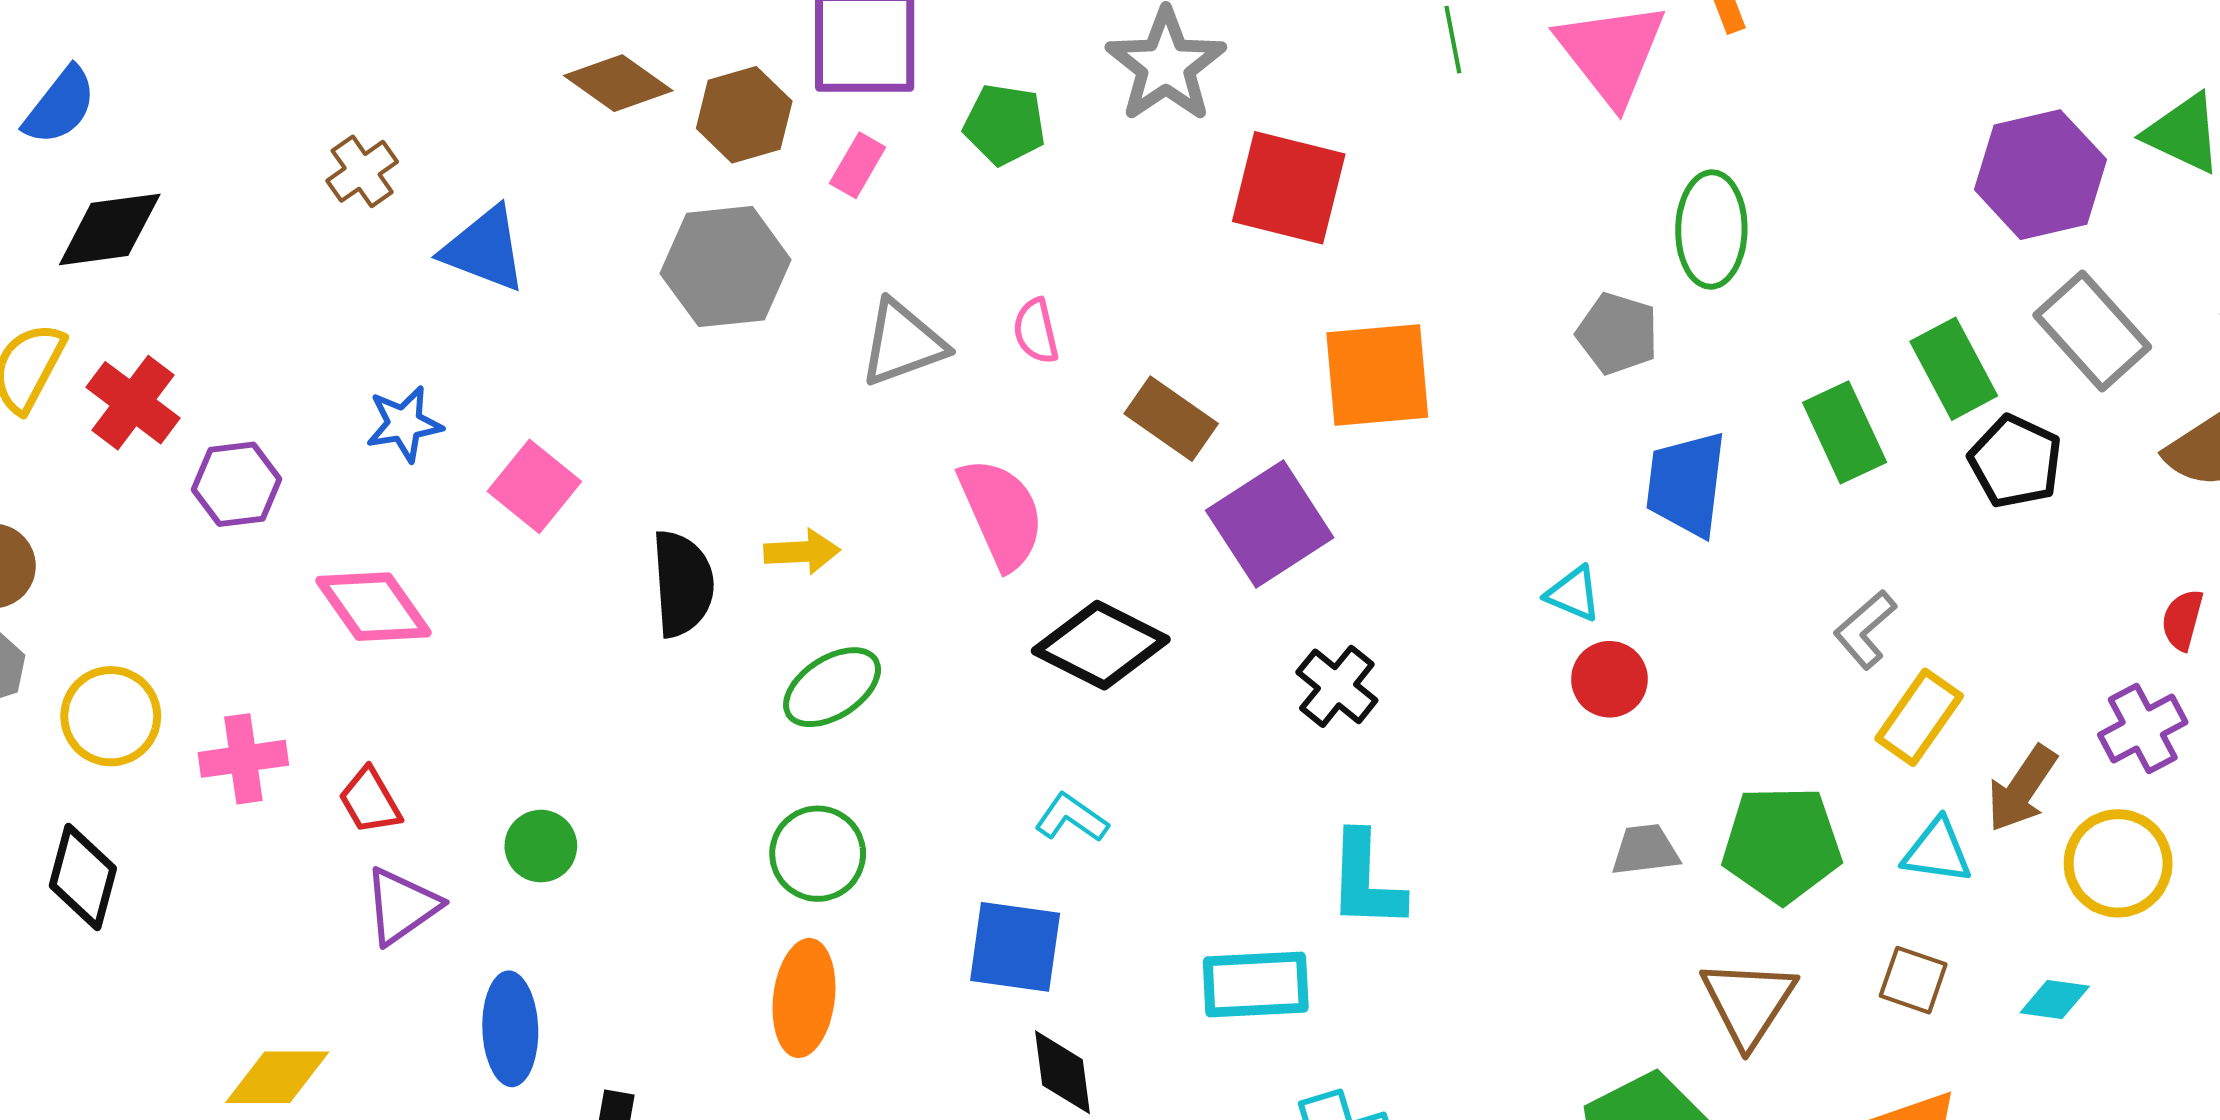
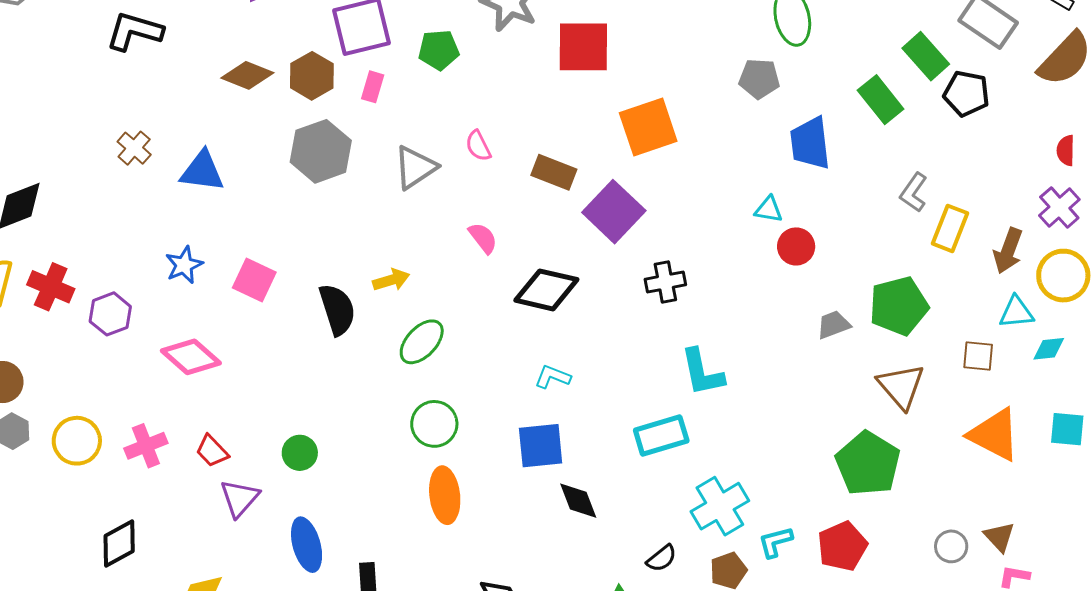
pink semicircle: (1001, 513) -> (483, 238), size x0.6
black cross: (1337, 686) -> (665, 282), turned -36
cyan triangle: (1937, 851) -> (1016, 312), moved
black diamond: (83, 877) -> (119, 543), moved, turned 60

